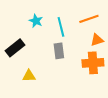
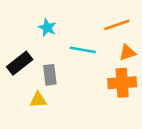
cyan line: (61, 27) -> (83, 50), moved, turned -66
gray rectangle: (59, 51) -> (50, 75), moved

